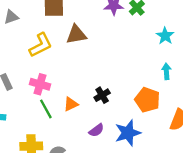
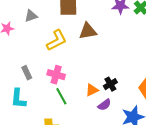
orange triangle: (71, 104) -> (92, 90), moved
purple semicircle: (96, 130) -> (104, 105), moved

